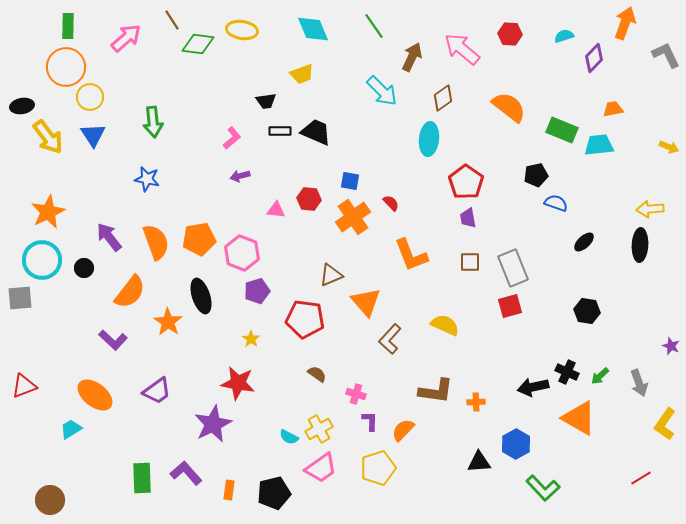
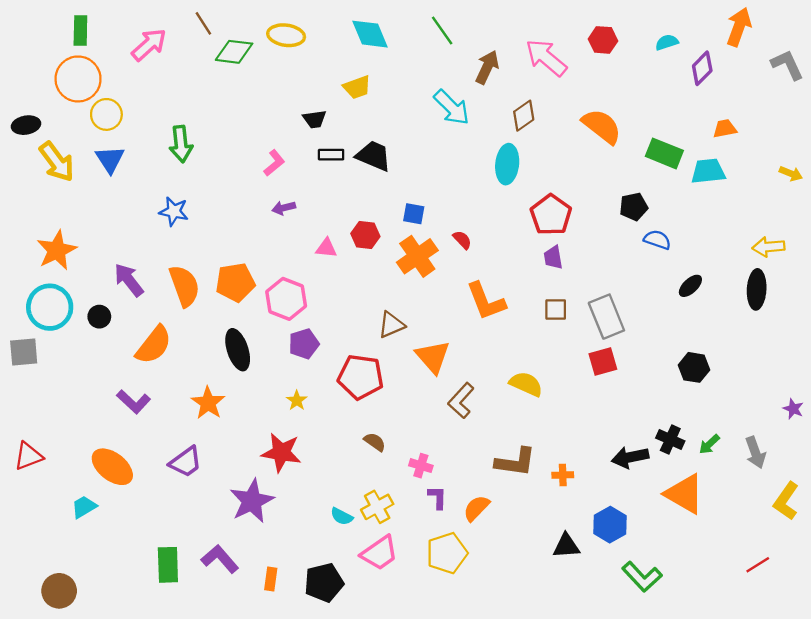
orange star: (168, 322) -> (208, 403), moved

